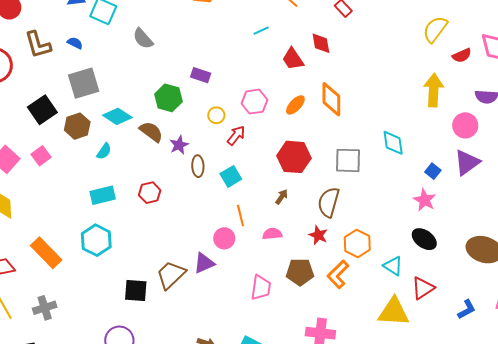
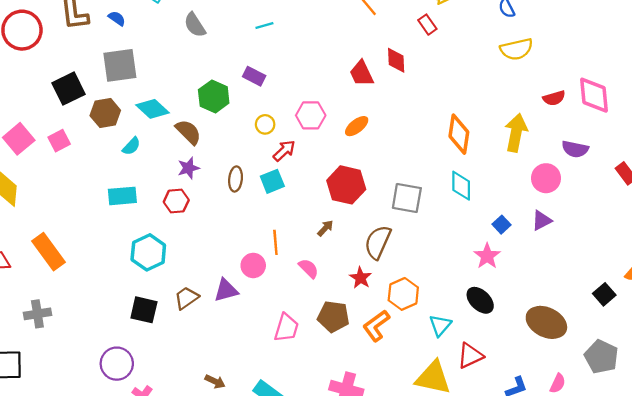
yellow semicircle: (435, 29) -> (516, 49), moved, turned -148
cyan line: (261, 31) -> (264, 25), moved
orange diamond: (331, 99) -> (459, 134), moved
purple star: (179, 145) -> (188, 168), moved
purple triangle: (467, 162) -> (542, 220), size x0.7
cyan square: (231, 176) -> (272, 181), moved
pink semicircle: (272, 234) -> (309, 268), turned 42
cyan hexagon: (96, 240) -> (148, 252), moved
cyan triangle: (393, 266) -> (440, 325), turned 30
brown trapezoid: (171, 275) -> (186, 298), size x0.7

